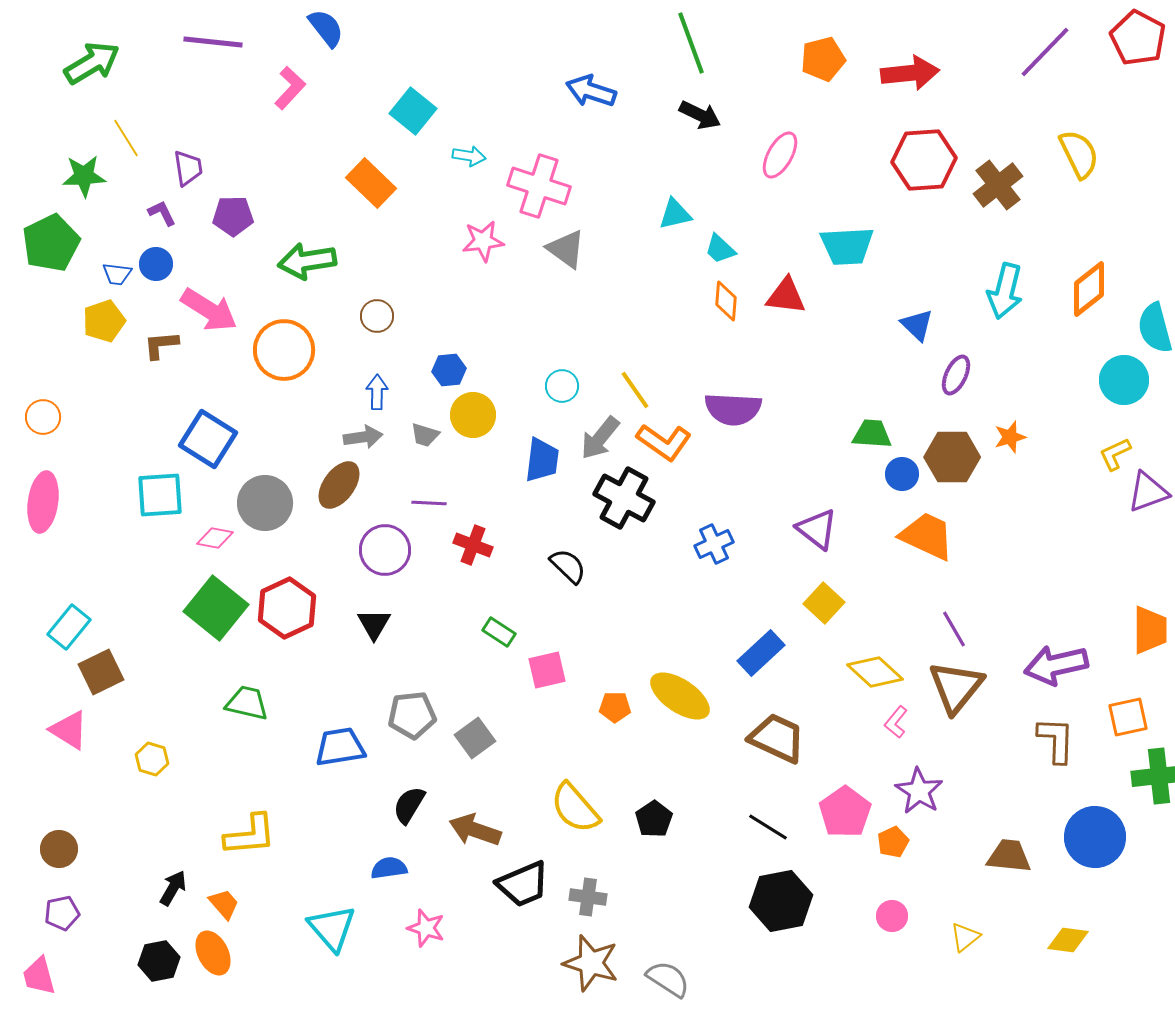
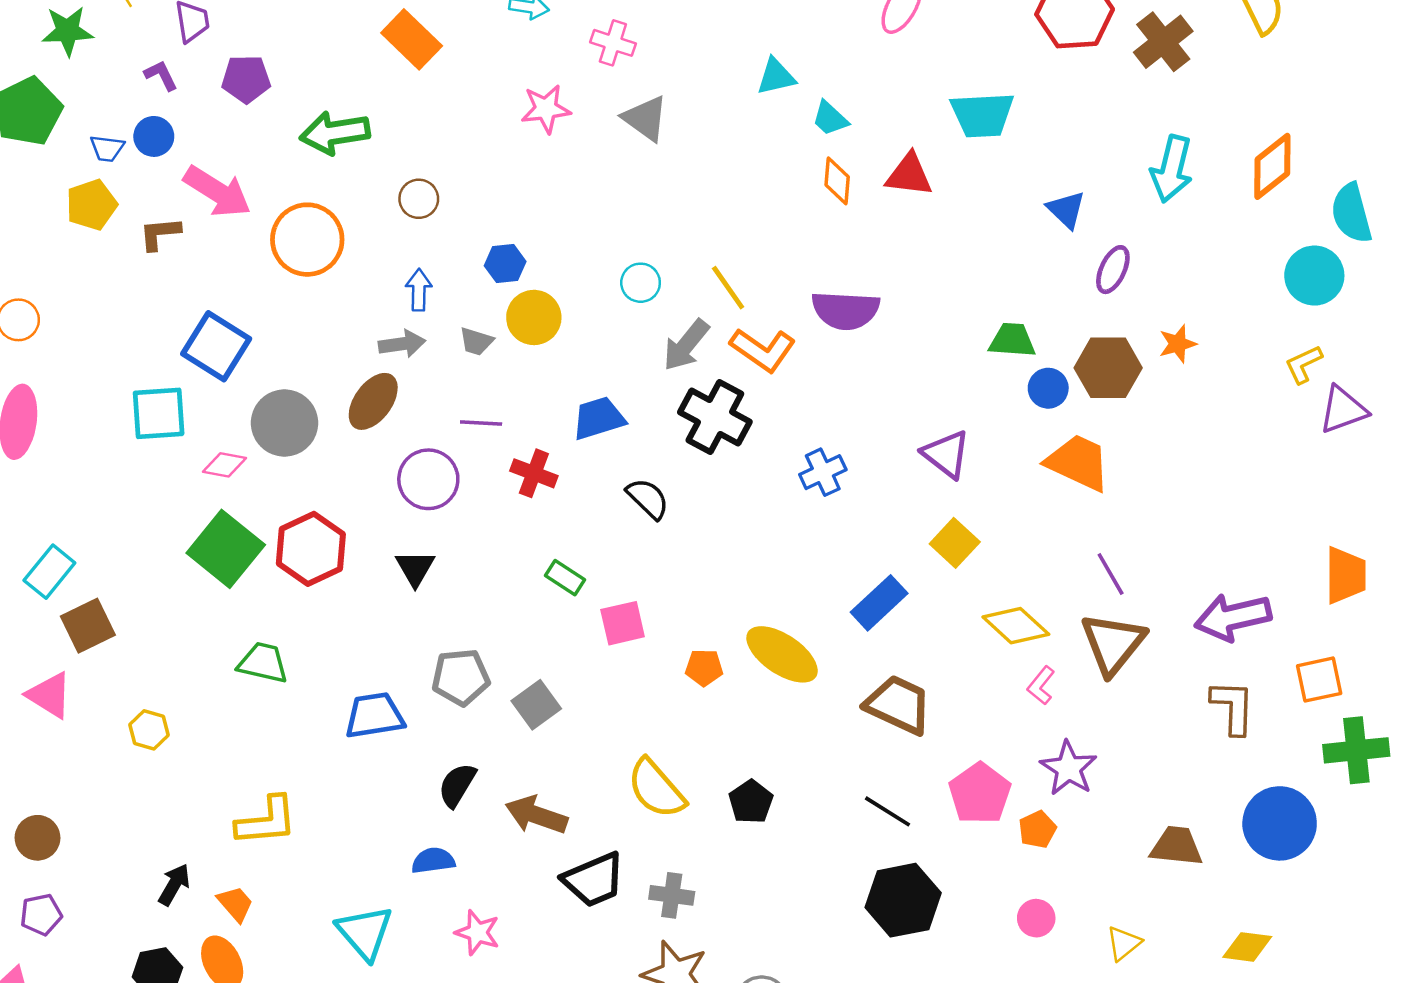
pink cross: (539, 186) -> (613, 43), size x0.6
blue trapezoid: (542, 460) -> (599, 418), moved, turned -114

